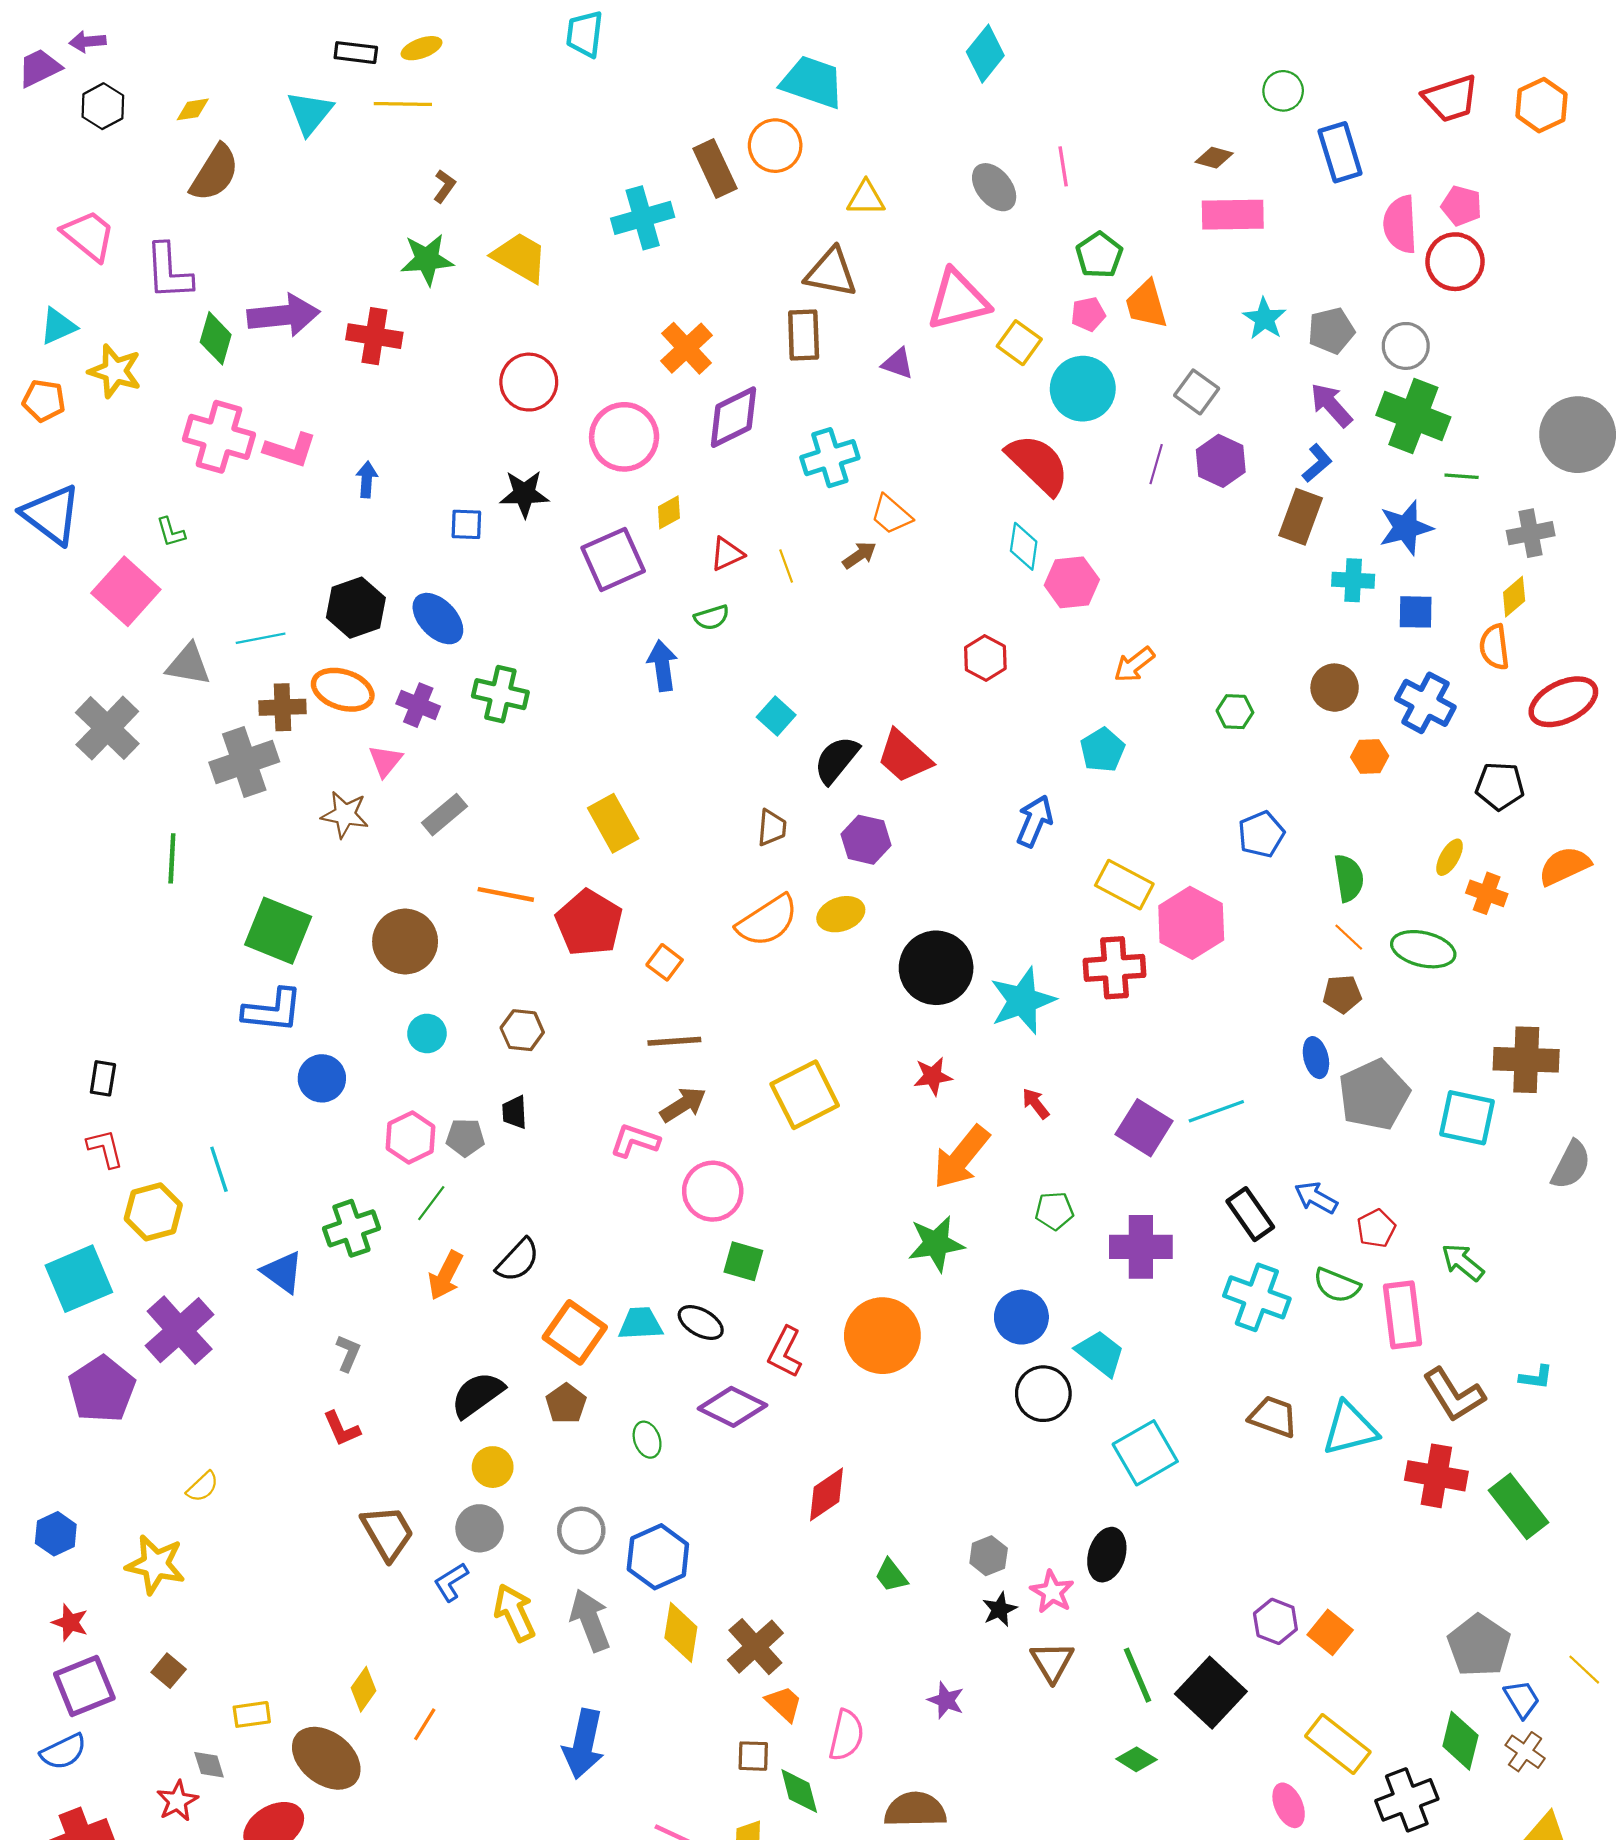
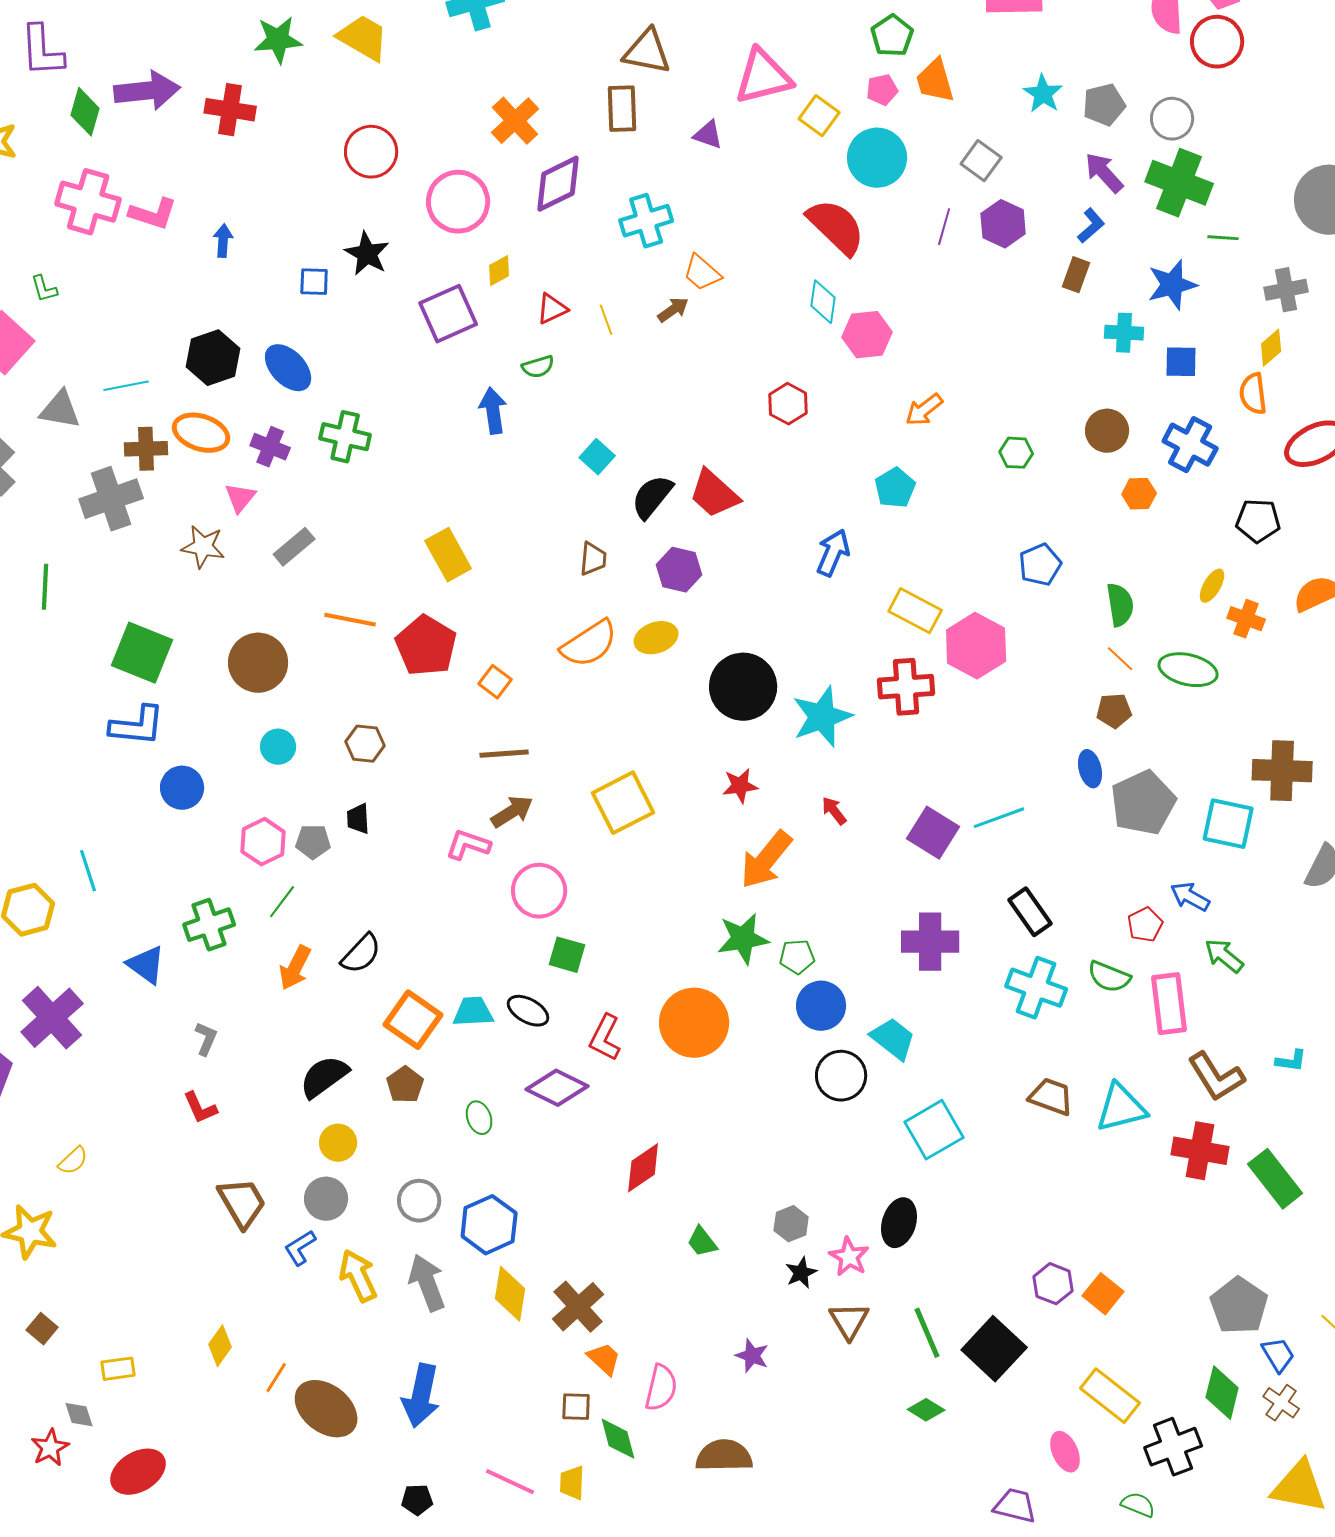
black star: (524, 494) -> (367, 254), turned 30
brown rectangle: (1301, 517) -> (1076, 275), size x0.7
blue arrow: (1316, 1198) -> (1190, 897), moved
green pentagon: (1054, 1211) -> (797, 957), moved
brown ellipse: (326, 1758) -> (326, 1409), moved

